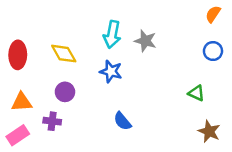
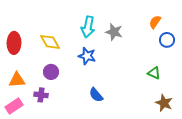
orange semicircle: (213, 14) -> (155, 22), moved

